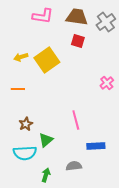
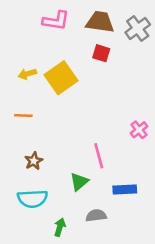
pink cross: (107, 83) -> (139, 130), moved
green triangle: (46, 140) -> (79, 182), moved

